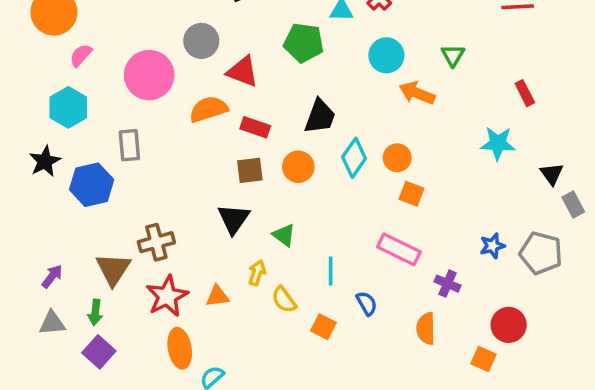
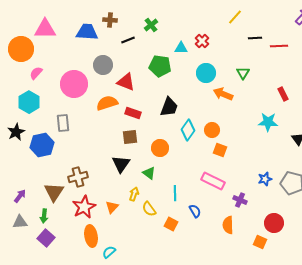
orange circle: (298, 167) -> (160, 148), moved
orange triangle: (217, 296) -> (112, 207), turned -40

